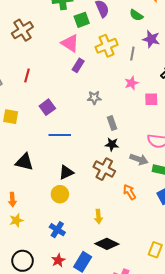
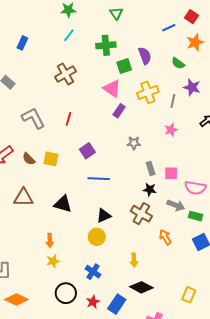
pink square: (151, 99) -> (171, 173), moved
black circle: (23, 261) -> (66, 293), moved

